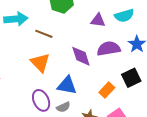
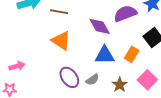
blue triangle: (67, 85) -> (105, 55), moved

